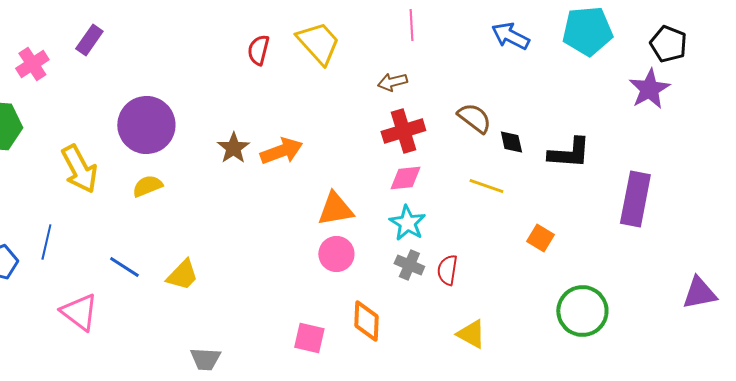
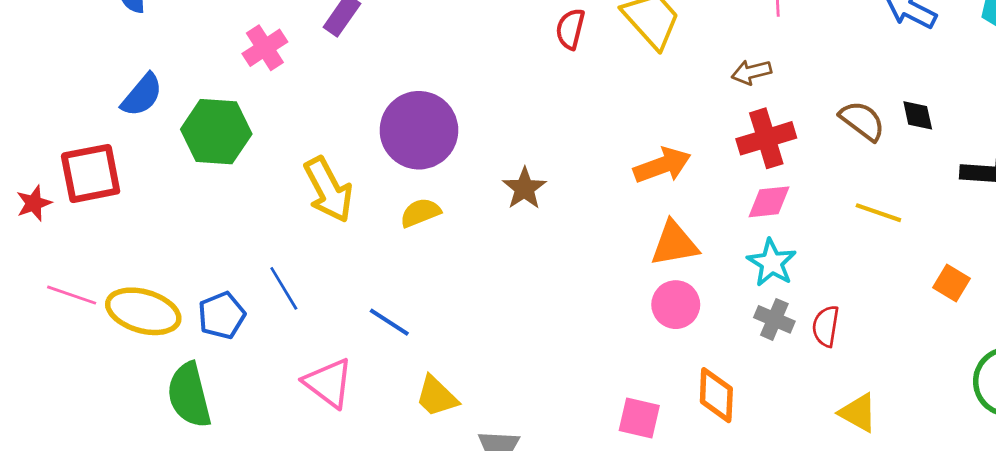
black diamond: (511, 142) -> (918, 115), moved
brown star: (233, 148) -> (524, 188), moved
orange arrow: (281, 151) -> (662, 165), moved
blue line: (46, 242) -> (284, 288), turned -44
yellow trapezoid: (182, 275) -> (437, 396), moved, turned 90

